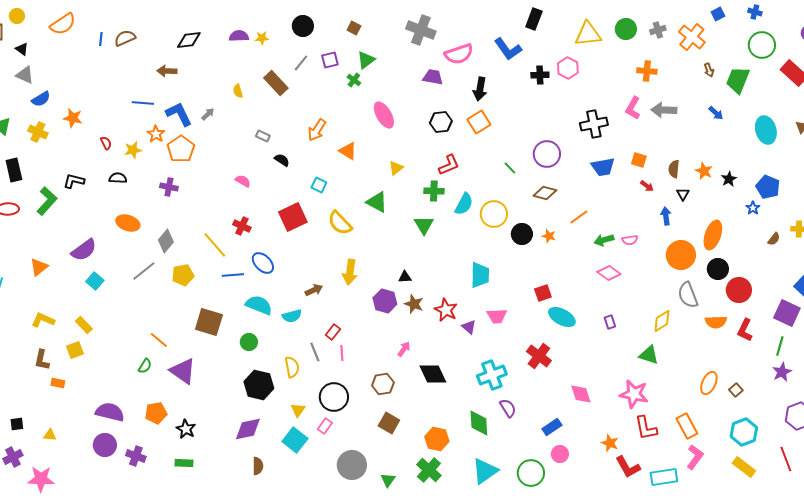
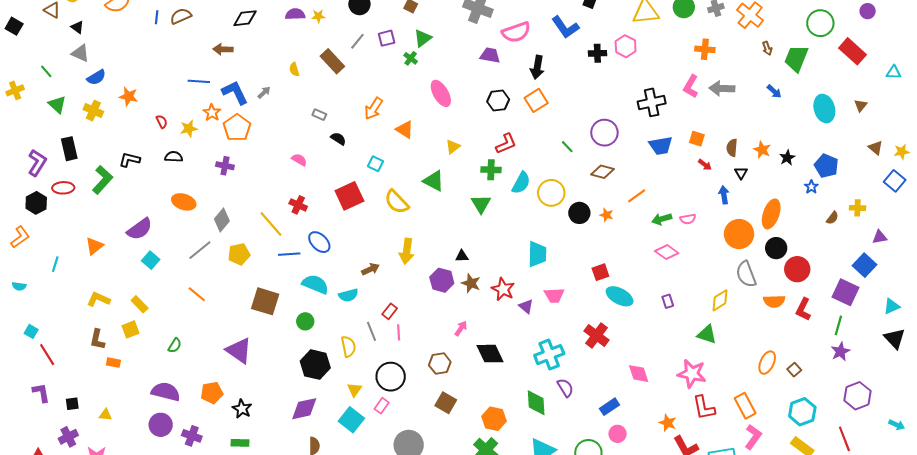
orange line: (159, 340) -> (197, 294), moved
green semicircle: (145, 366) -> (175, 345), moved

